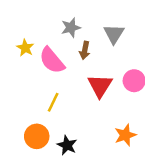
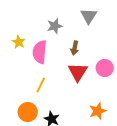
gray triangle: (114, 34) -> (89, 16), moved
brown arrow: (85, 50) -> (75, 48), moved
pink semicircle: (52, 60) -> (40, 52), turned 45

